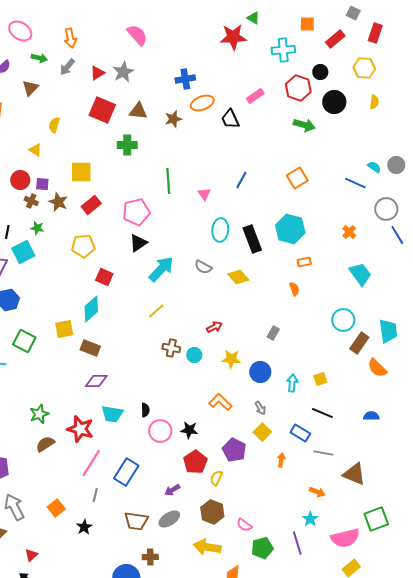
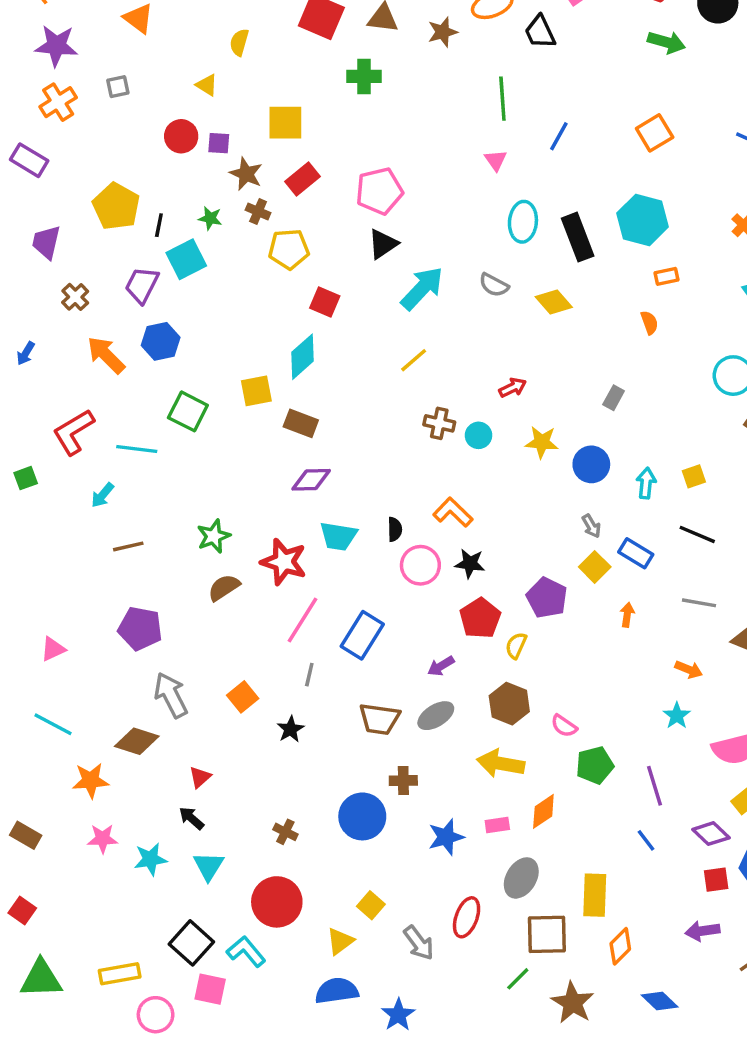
green line: (168, 181) -> (502, 99), moved
brown cross: (31, 201) -> (258, 211), moved
orange L-shape: (220, 402) -> (453, 512), moved
blue rectangle: (300, 433) -> (636, 553), moved
purple line: (297, 543) -> (655, 786), moved

